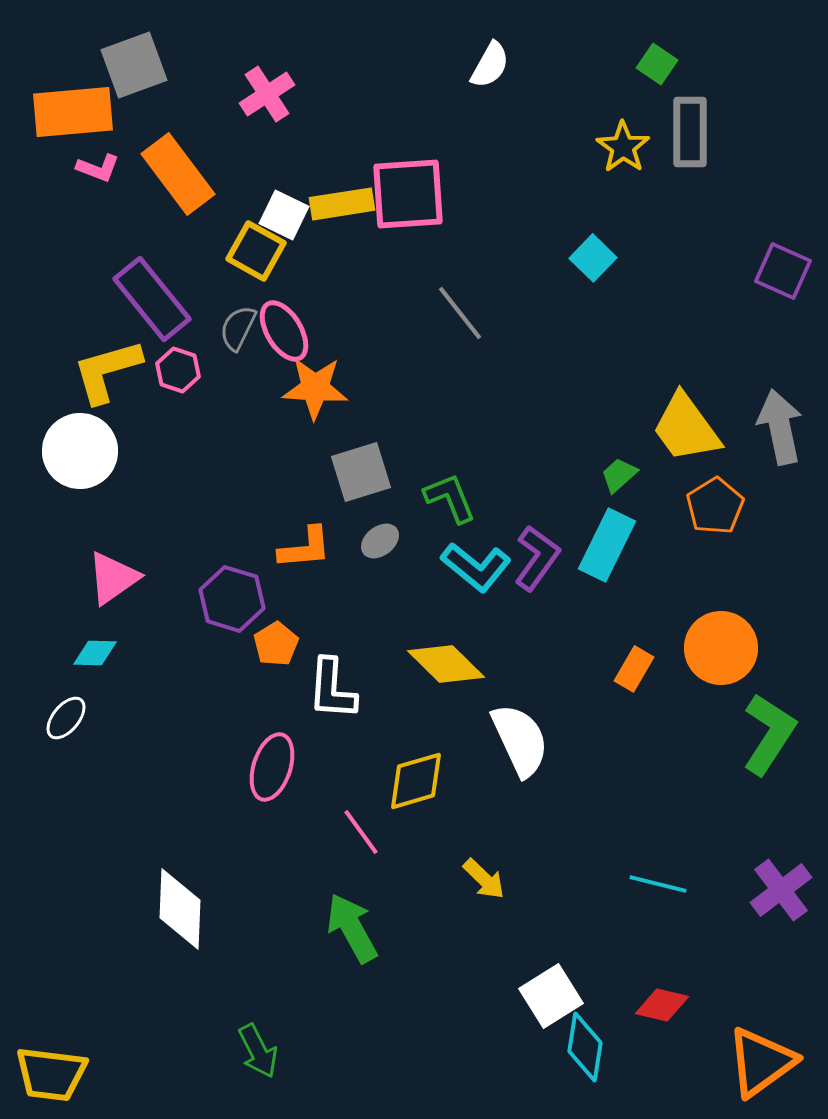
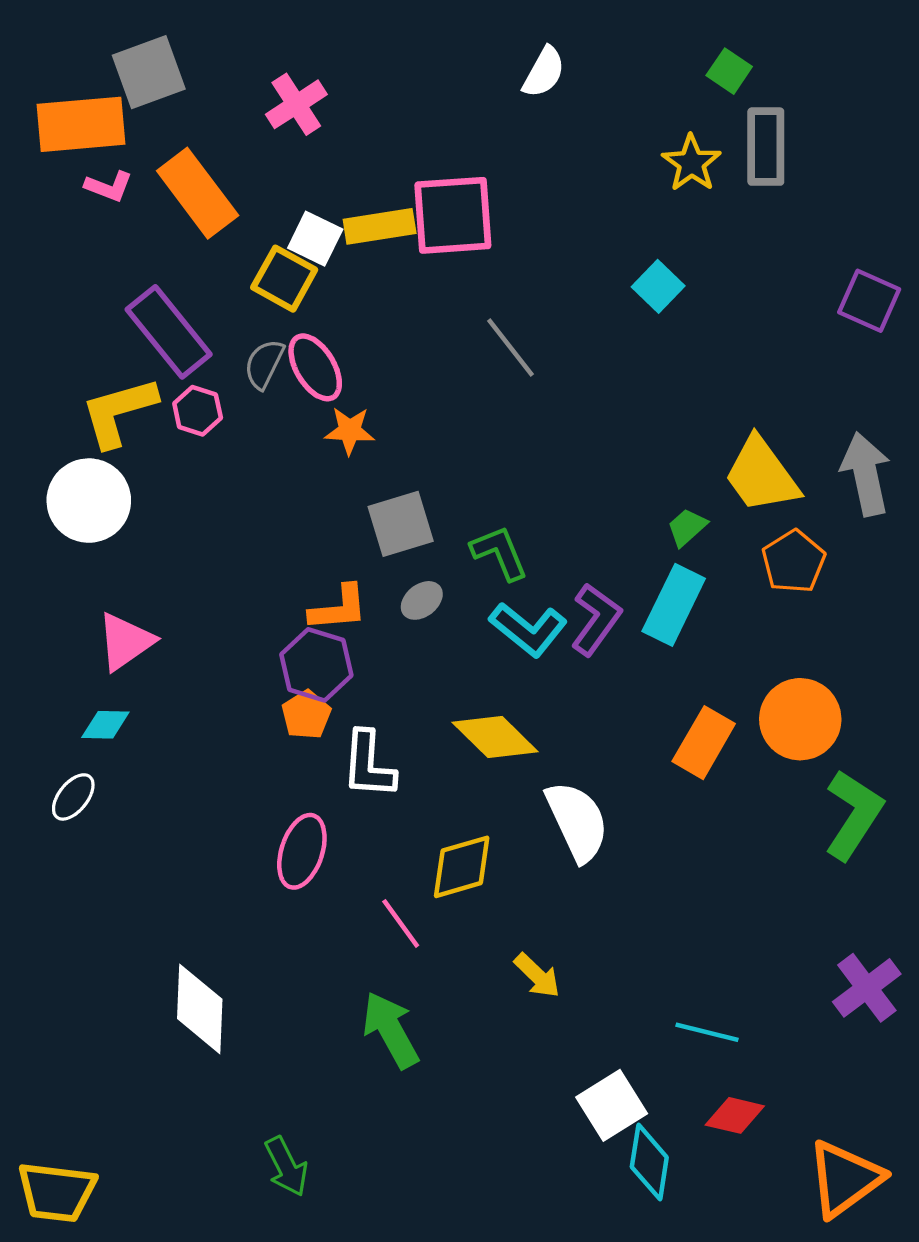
orange star: (315, 388) -> (350, 431), size x0.7
purple hexagon: (232, 599) -> (316, 665), moved
orange rectangle: (634, 669) -> (704, 743), size x1.4
cyan line: (658, 884) -> (707, 1032), moved

